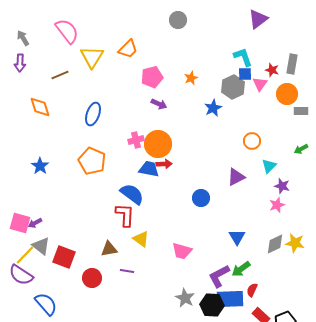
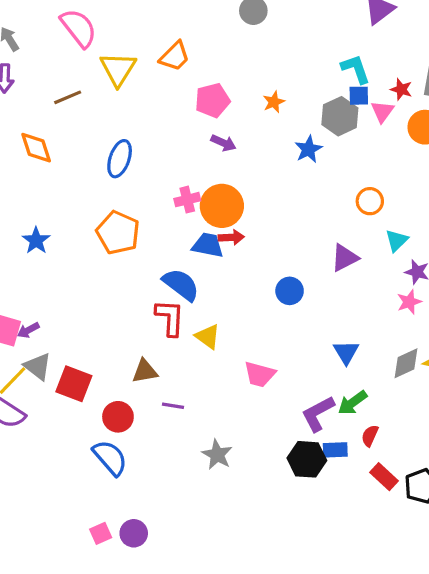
yellow triangle: (141, 239) -> (208, 337), moved
gray star: (185, 298) -> (217, 455), moved
blue rectangle: (230, 299) -> (335, 450), size x0.6
blue semicircle: (46, 304) -> (110, 458), moved

